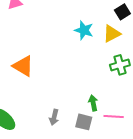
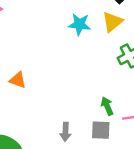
orange triangle: (23, 66) -> (18, 80), size x0.7

